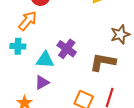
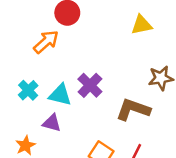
cyan cross: (18, 46) -> (28, 90), moved, turned 35
purple triangle: (42, 82) -> (52, 123), turned 35

